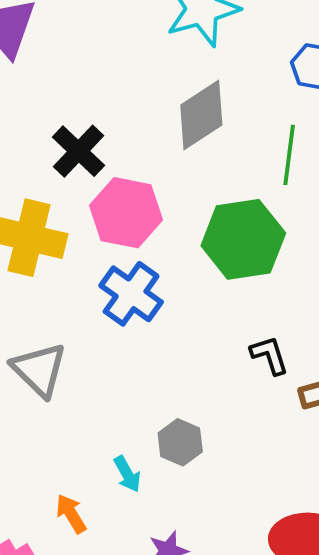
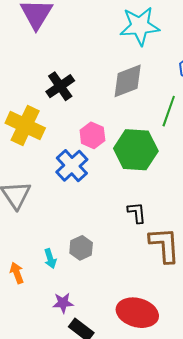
pink hexagon: (126, 213) -> (92, 135), moved, size x0.7

